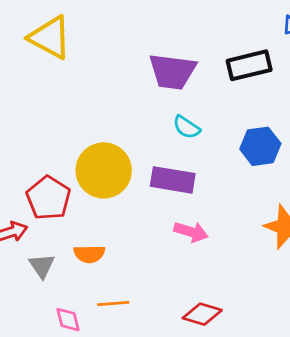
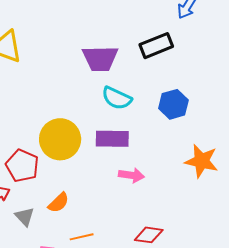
cyan semicircle: (187, 127) -> (117, 98), size x1.4
orange semicircle: (89, 254) -> (59, 203), turned -35

